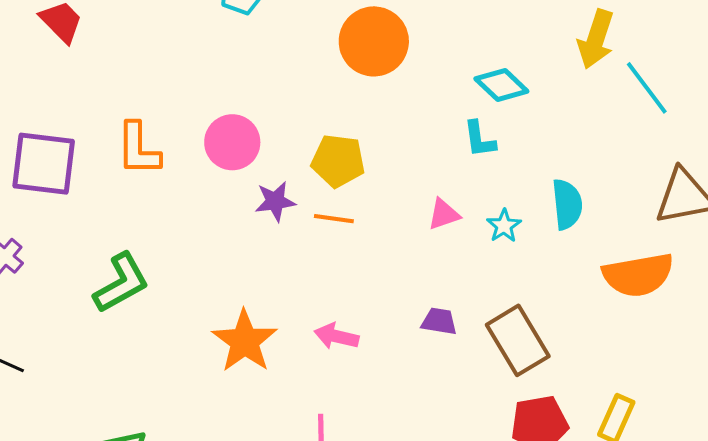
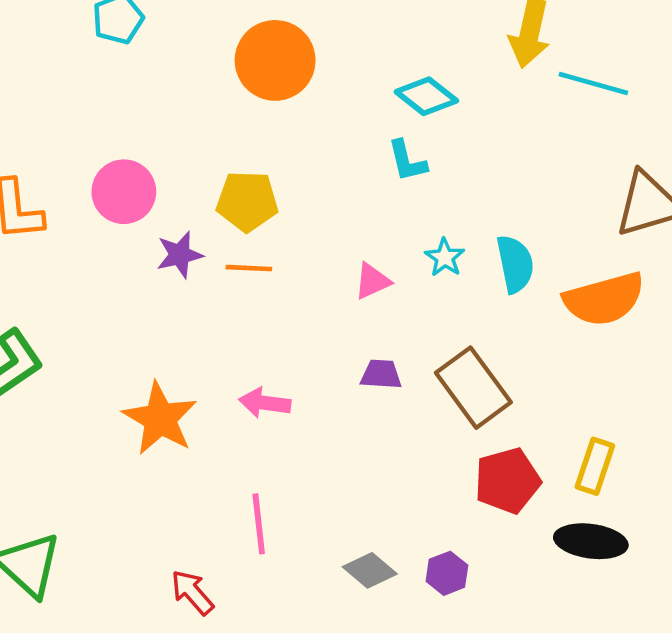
cyan line: (647, 88) -> (593, 84), turned -32
cyan semicircle: (567, 204) -> (515, 264), moved
pink triangle: (444, 214) -> (372, 281), moved

